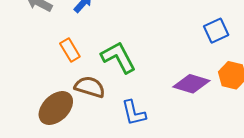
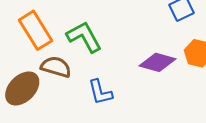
orange rectangle: (70, 50) -> (36, 30), size x1.6

